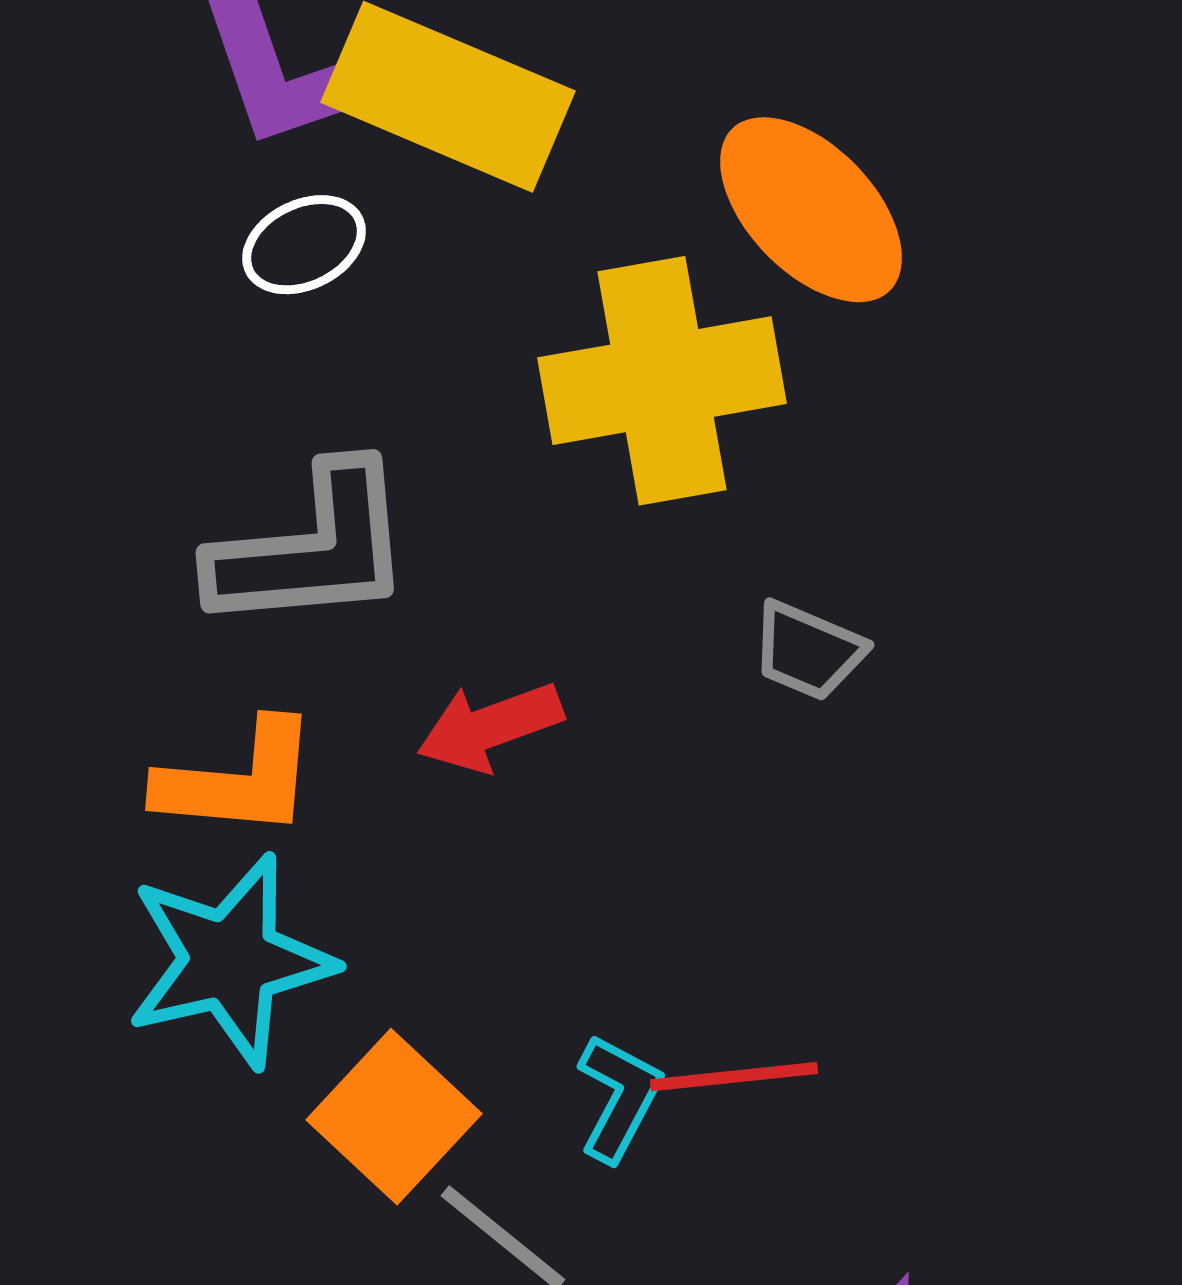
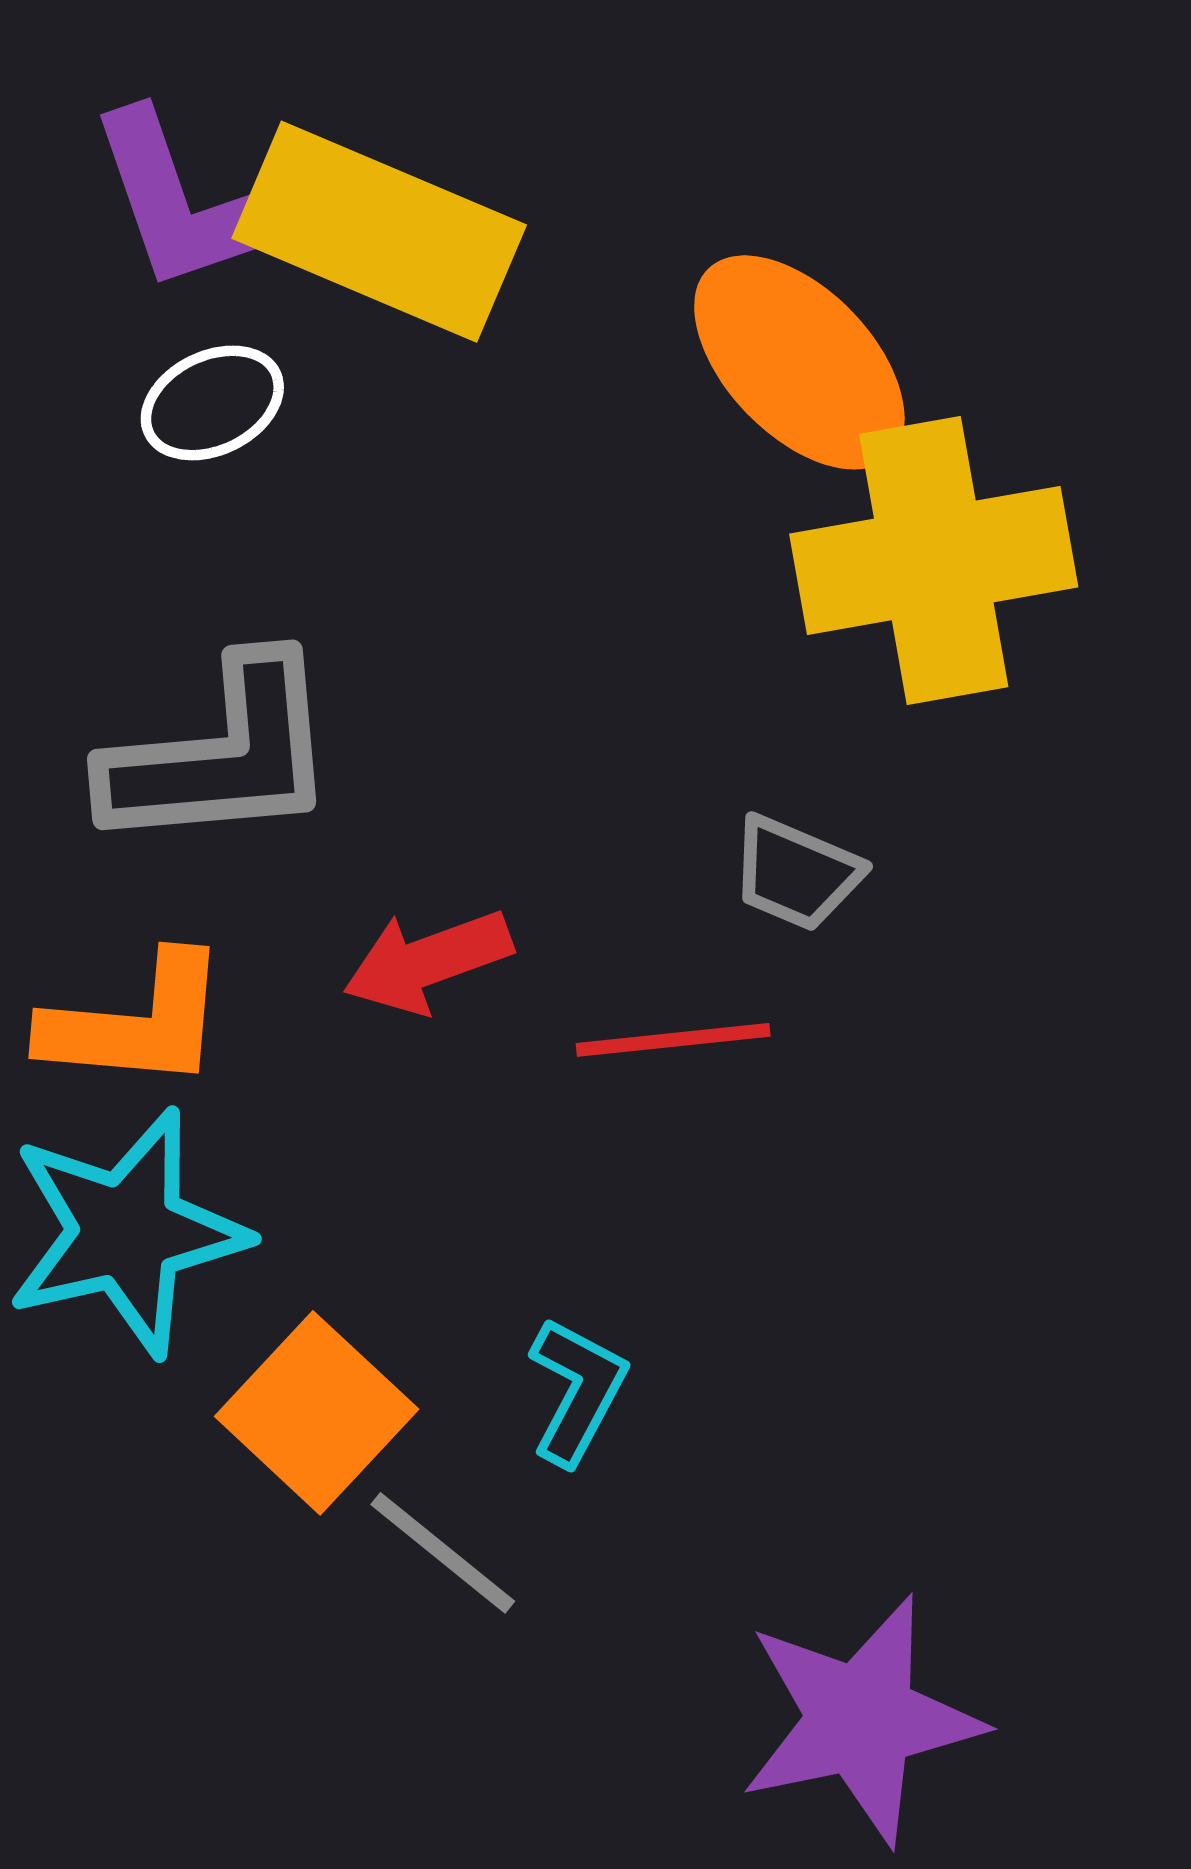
yellow cross: (662, 381) -> (934, 560), moved
red line: (734, 1077) -> (673, 1040), moved

